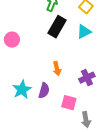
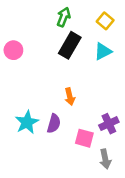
pink circle: (12, 40) -> (13, 50), moved
purple cross: (87, 78) -> (109, 124), moved

